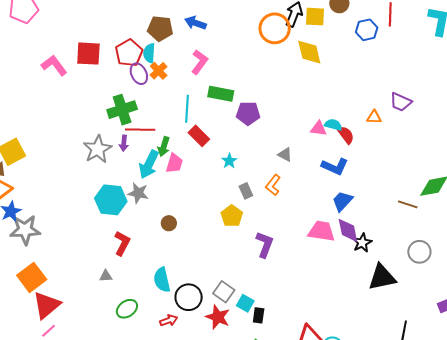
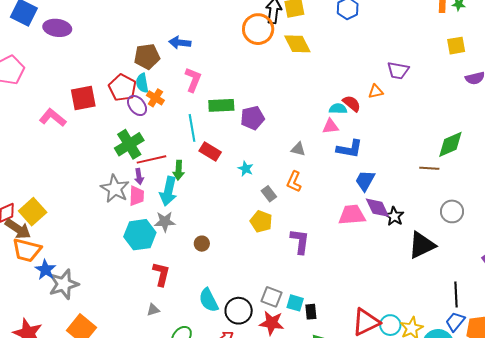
pink triangle: (319, 128) -> (330, 126), moved
red semicircle: (346, 135) -> (352, 104), moved
pink trapezoid: (174, 163) -> (137, 196), moved

